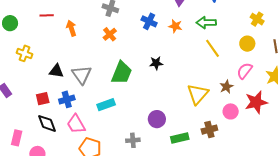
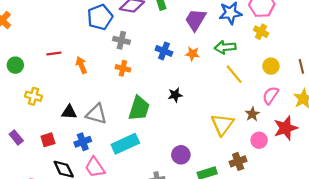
yellow cross: (257, 19) -> (261, 32), moved
orange cross: (110, 34) -> (123, 68), turned -32
gray triangle: (82, 75) -> (96, 114), turned -35
red square: (43, 99) -> (48, 140), moved
cyan rectangle: (106, 105) -> (125, 144), size x1.4

